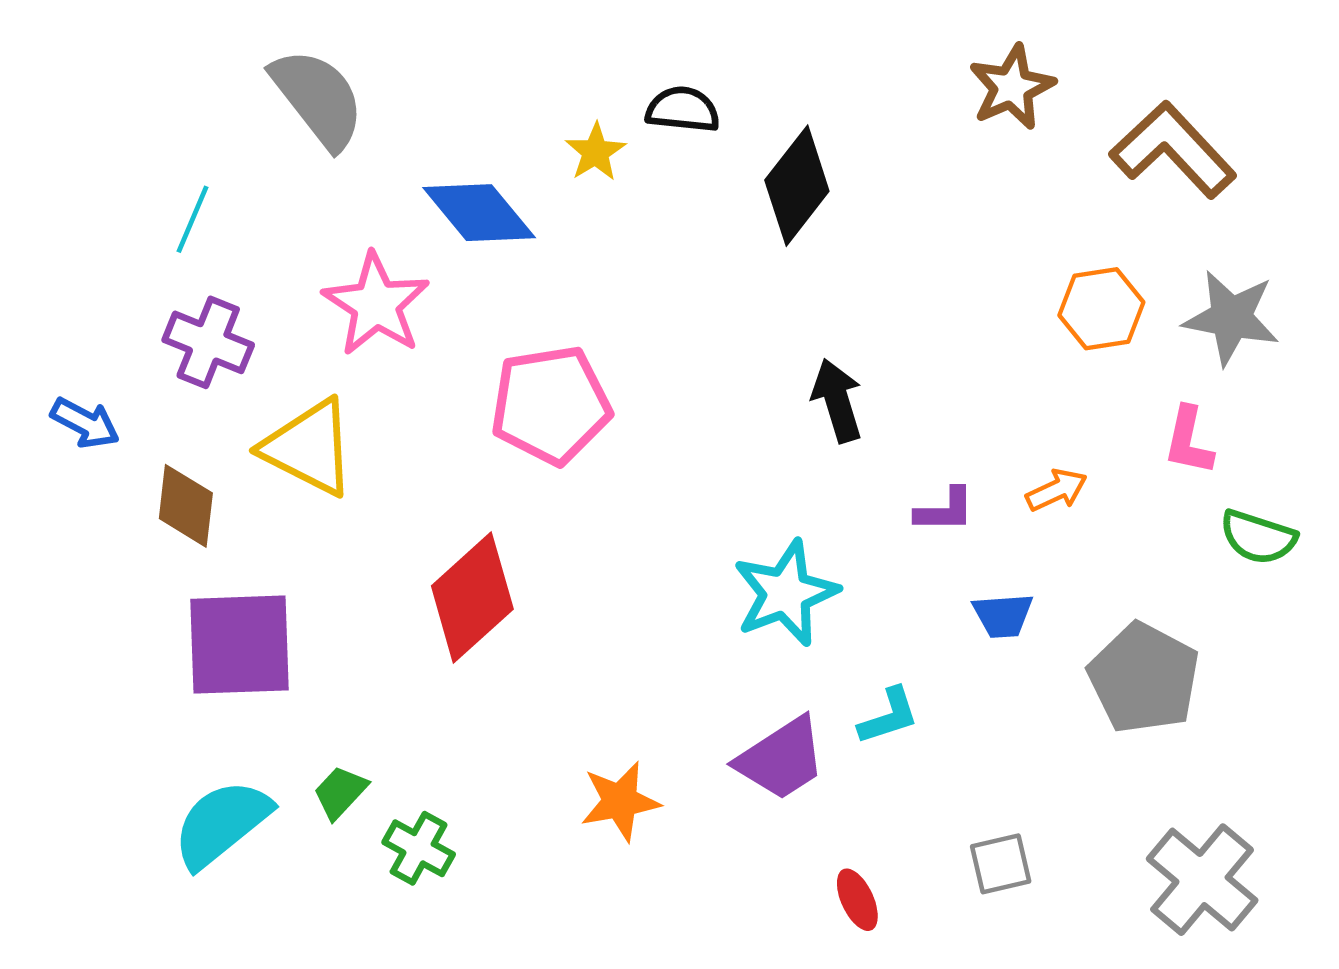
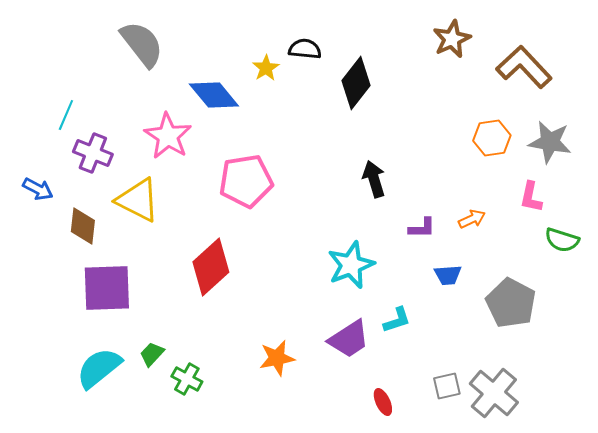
cyan line: (193, 219) -> (66, 115), moved
gray cross: (1202, 880) -> (494, 393), moved

